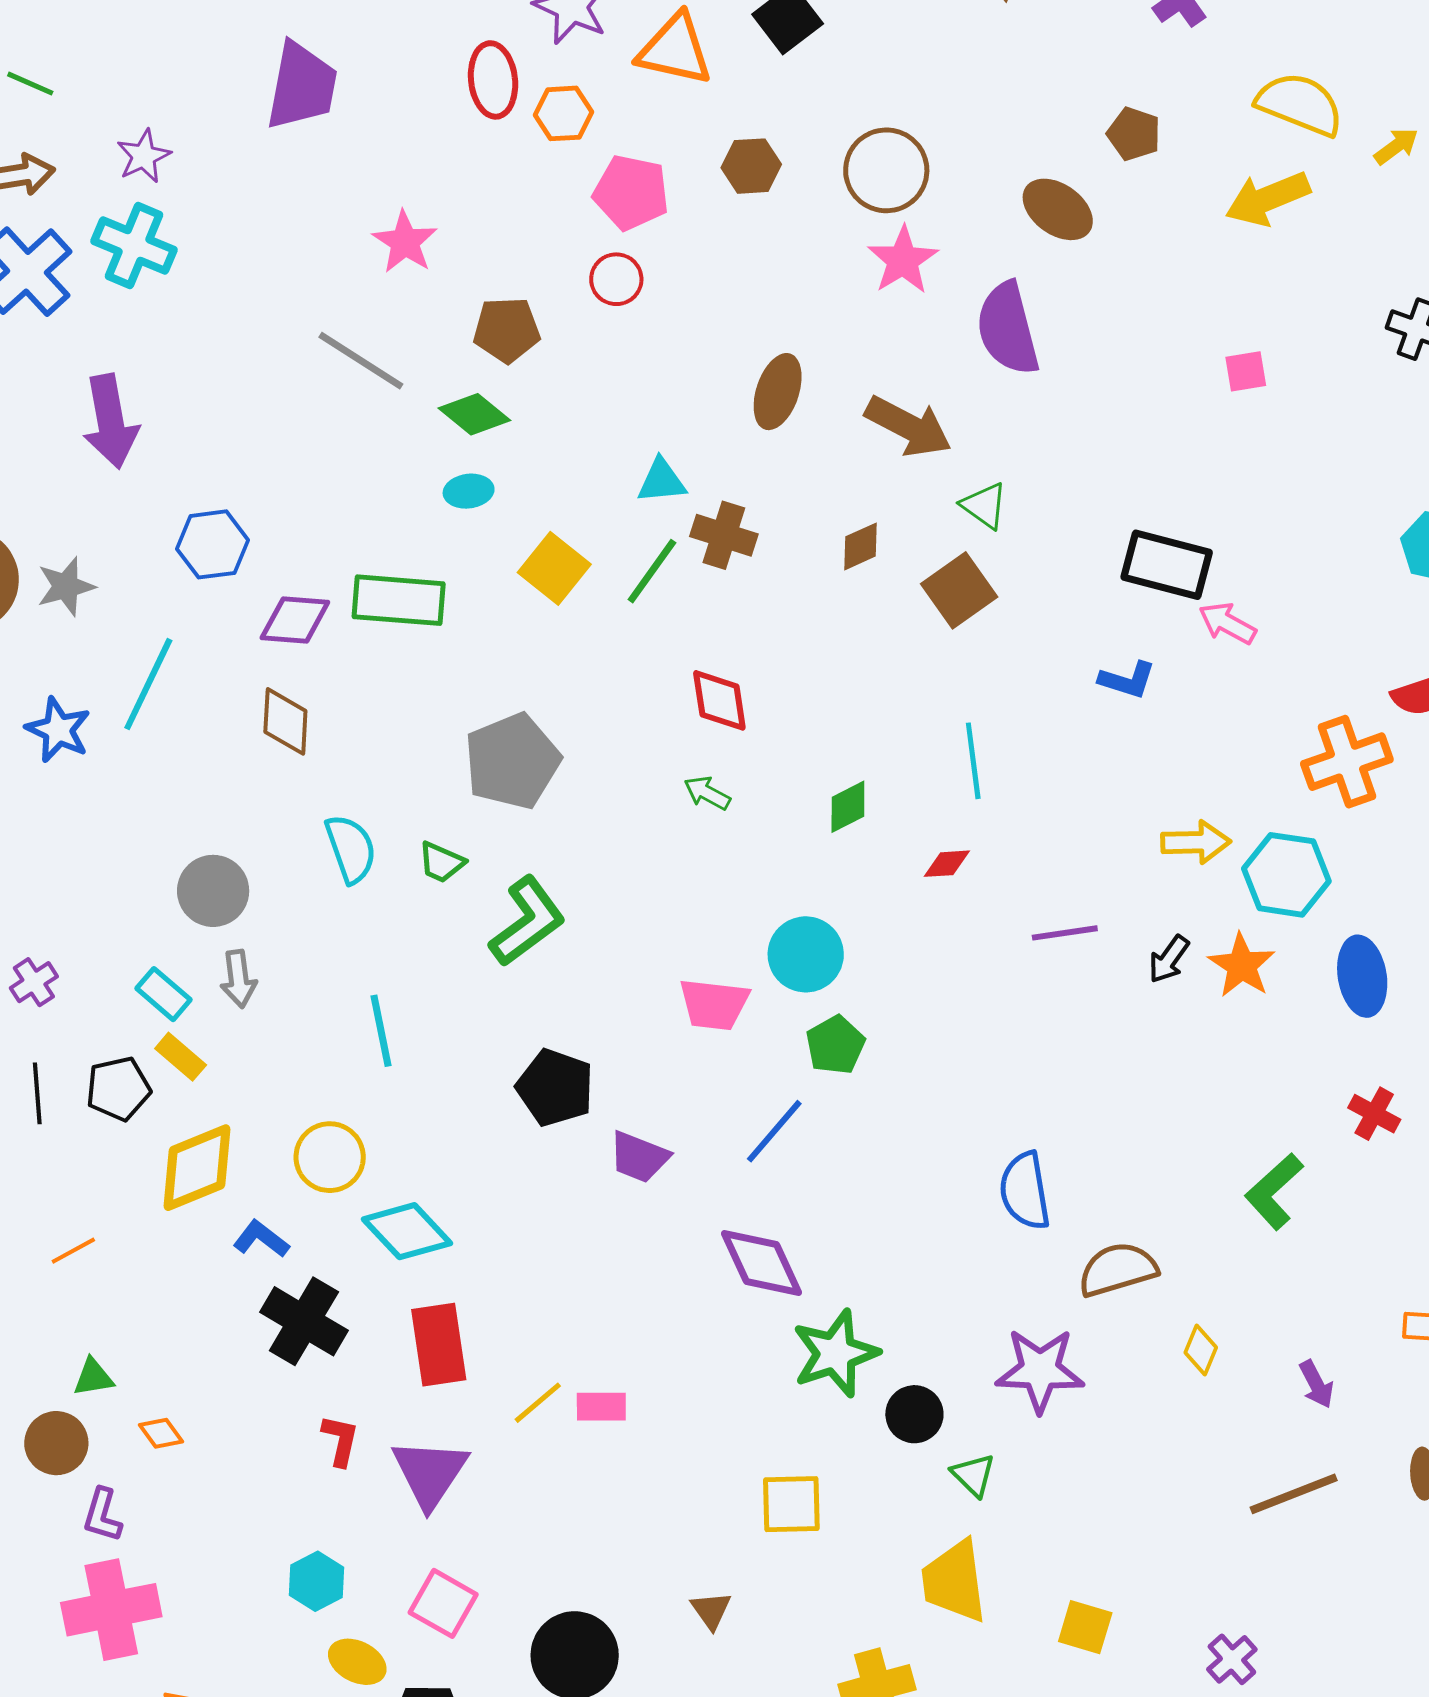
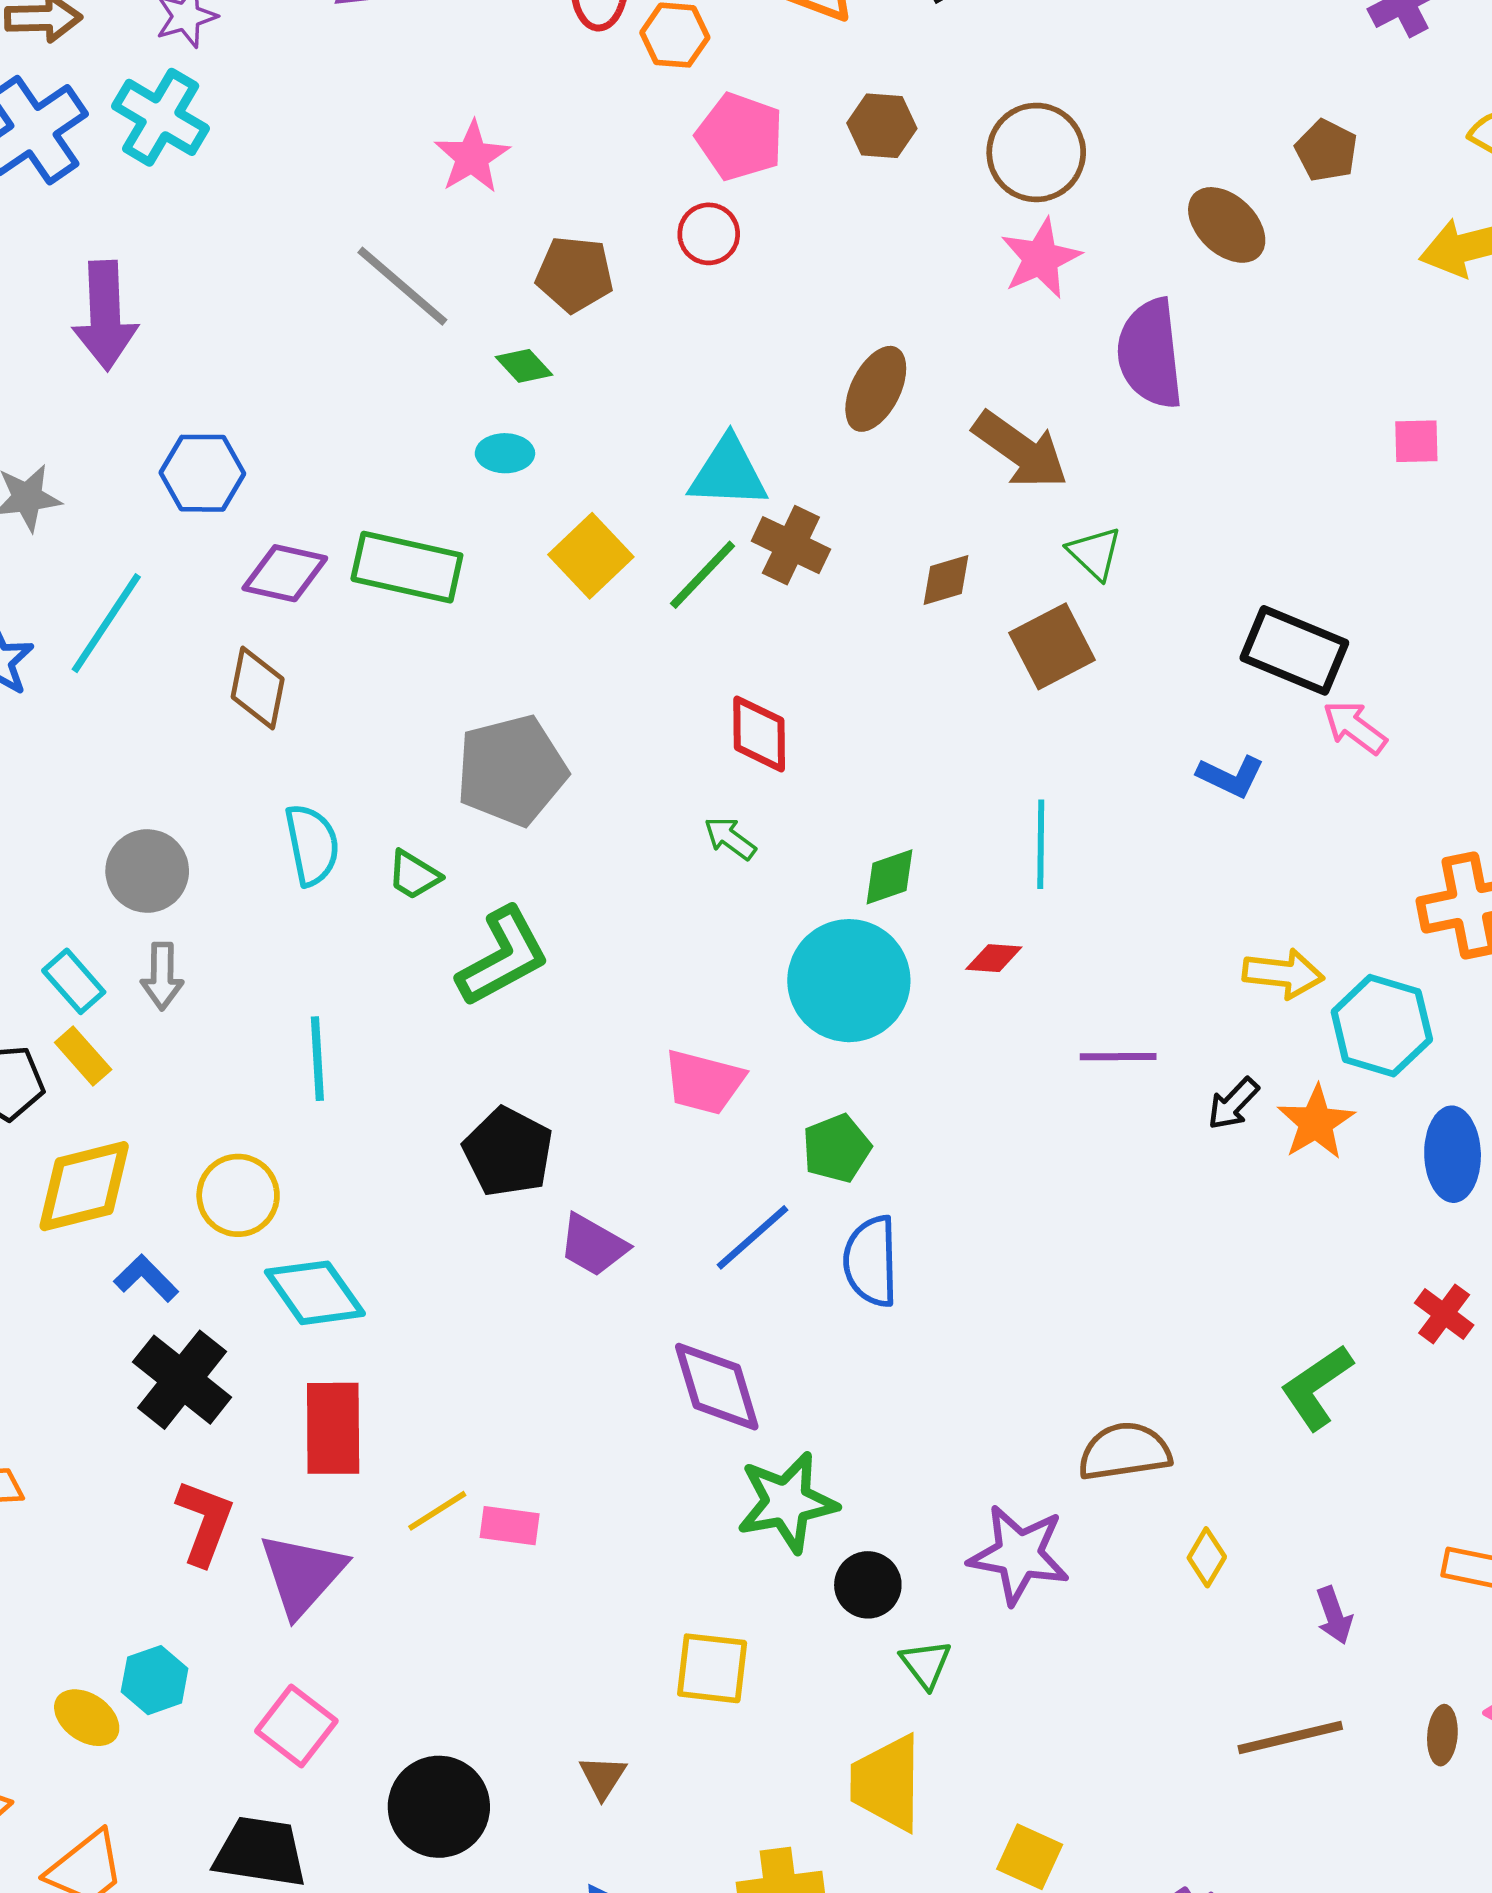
green diamond: (474, 414) -> (524, 366), size x0.7
cyan triangle: (661, 481) -> (728, 473), size x1.4
cyan circle: (806, 954) -> (849, 981), moved, size x1.4
blue semicircle: (1025, 1191) -> (871, 1261), moved
red L-shape: (340, 1440) -> (205, 1522), size x1.4
yellow ellipse: (357, 1662) -> (87, 1718), moved

